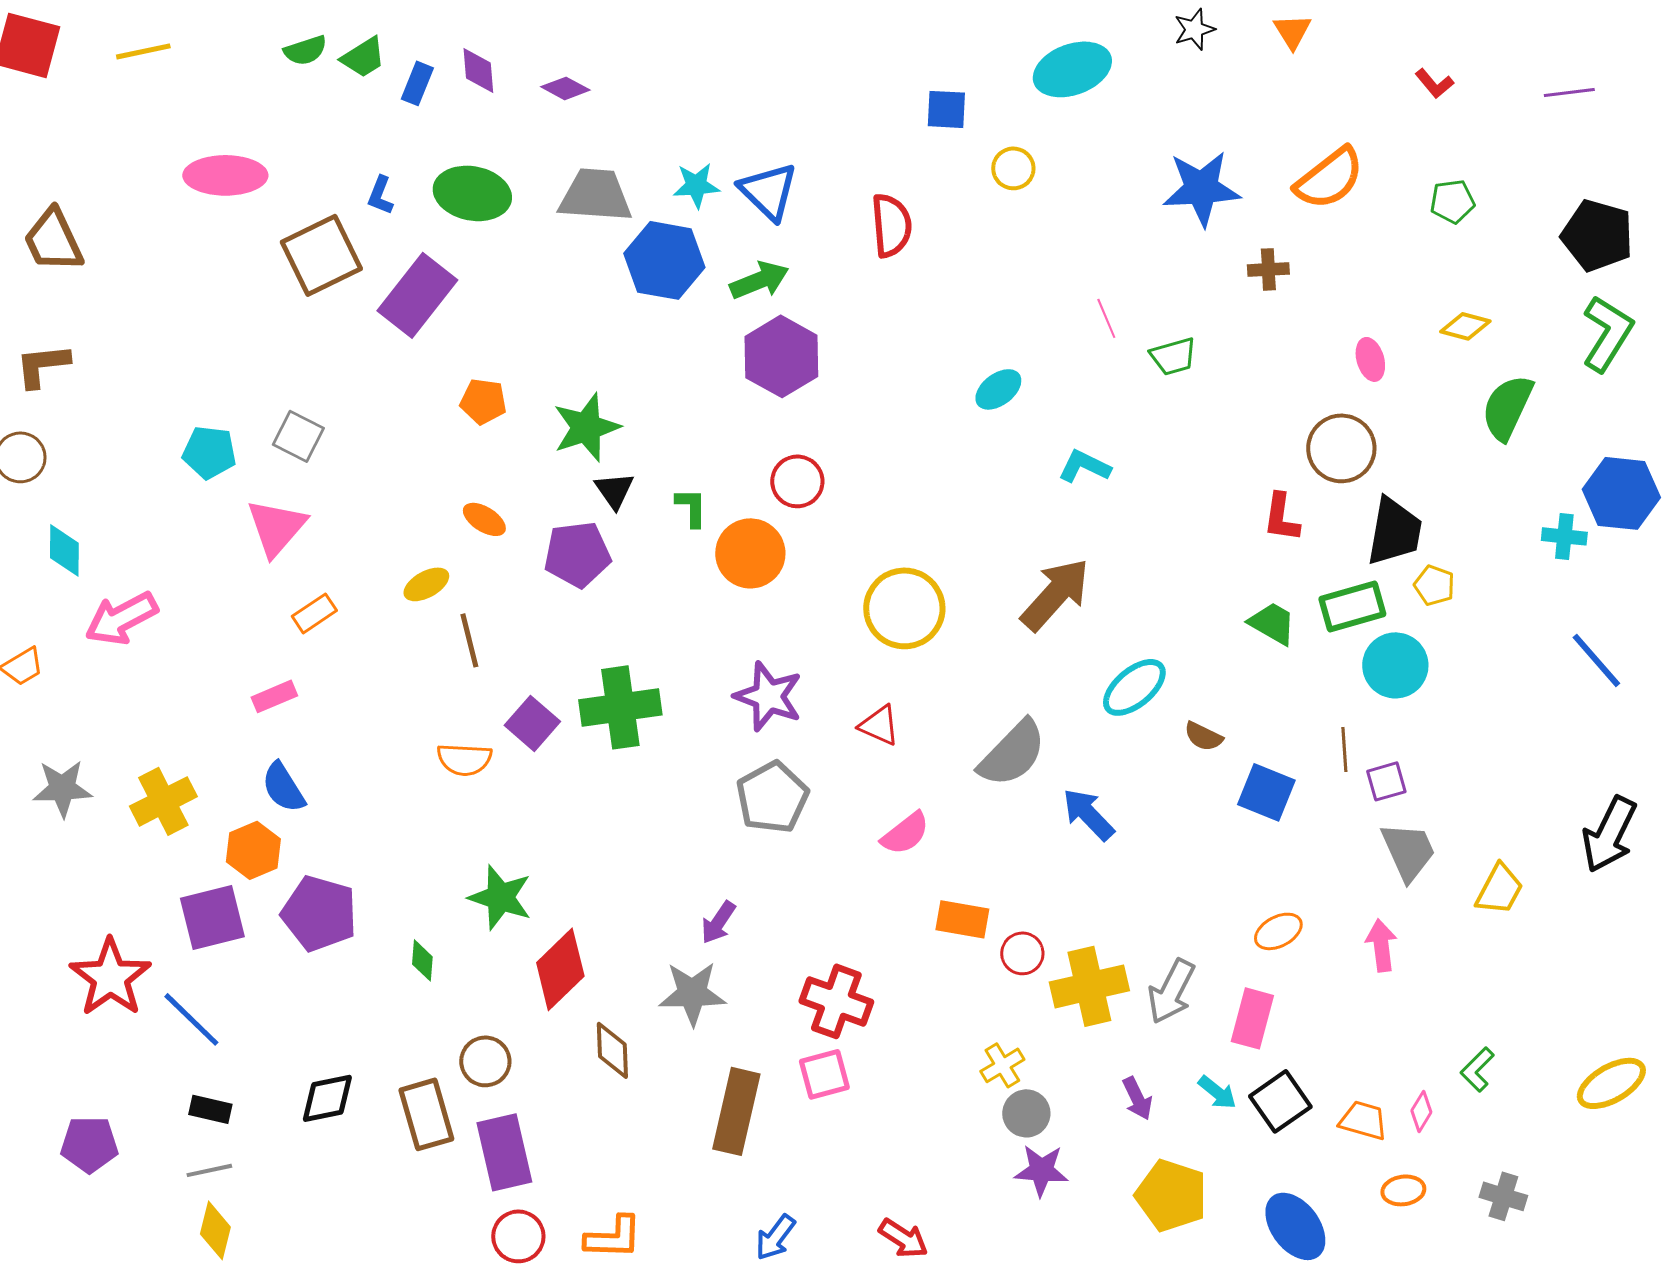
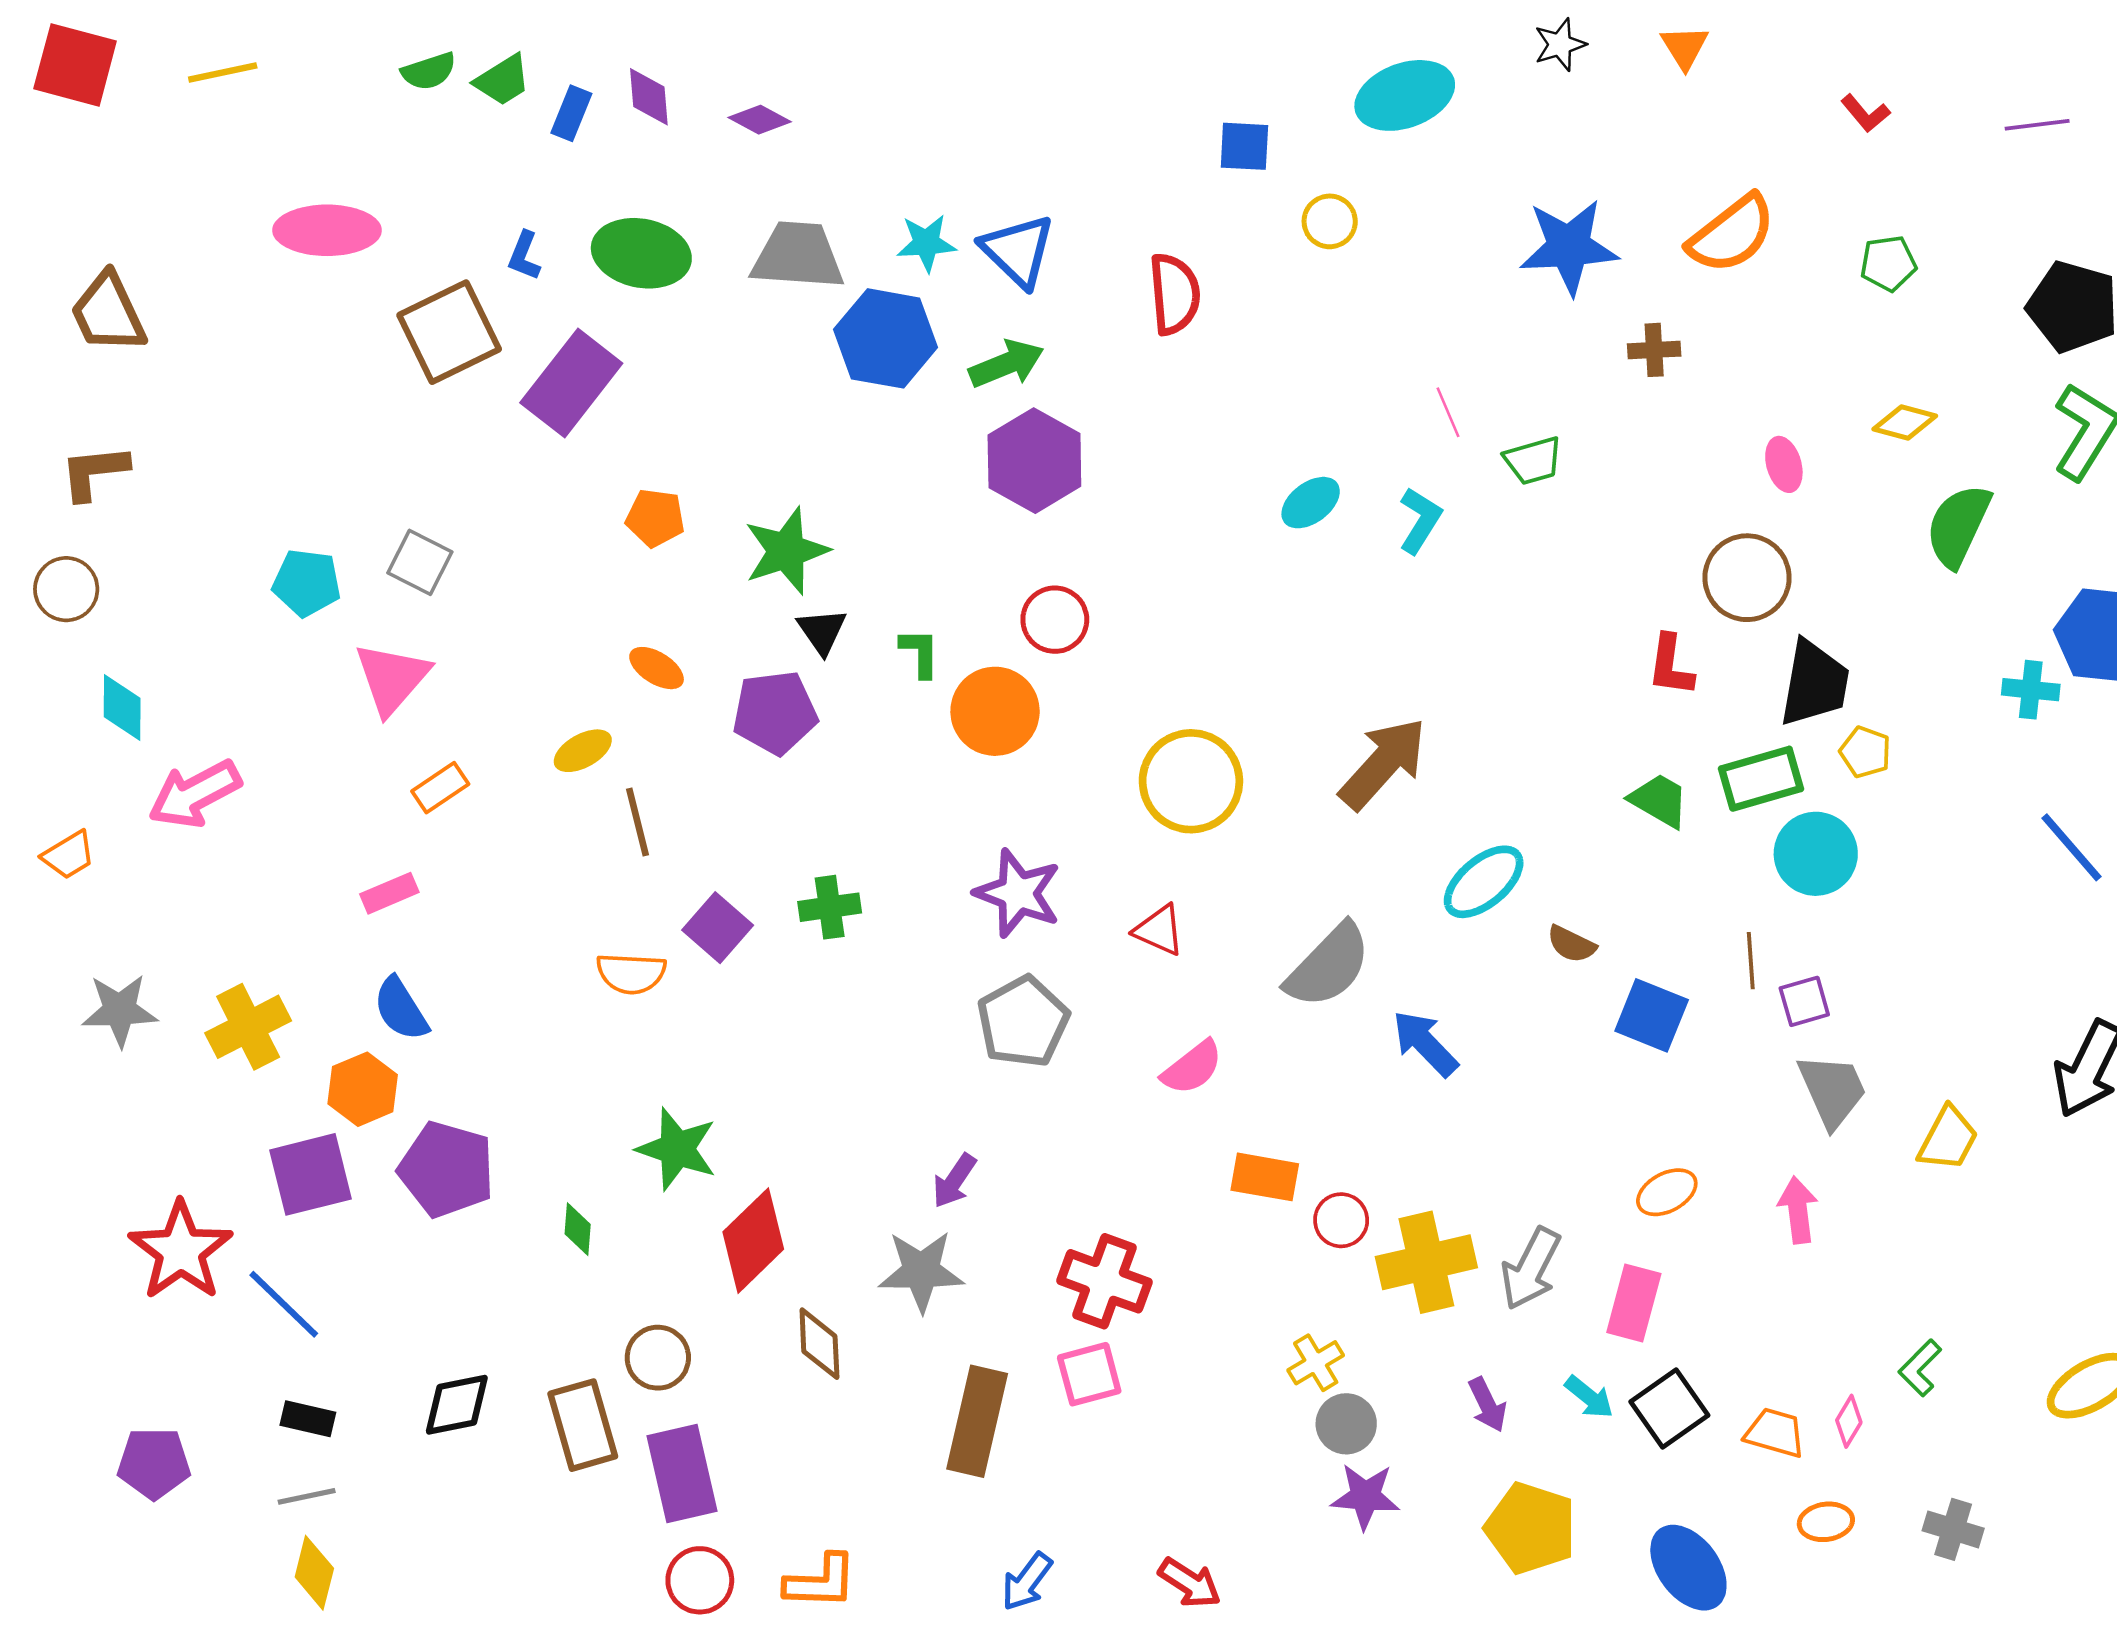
cyan L-shape: (1084, 466) -> (1420, 520), moved, turned 96
green cross: (620, 707) -> (830, 907), size x0.6

